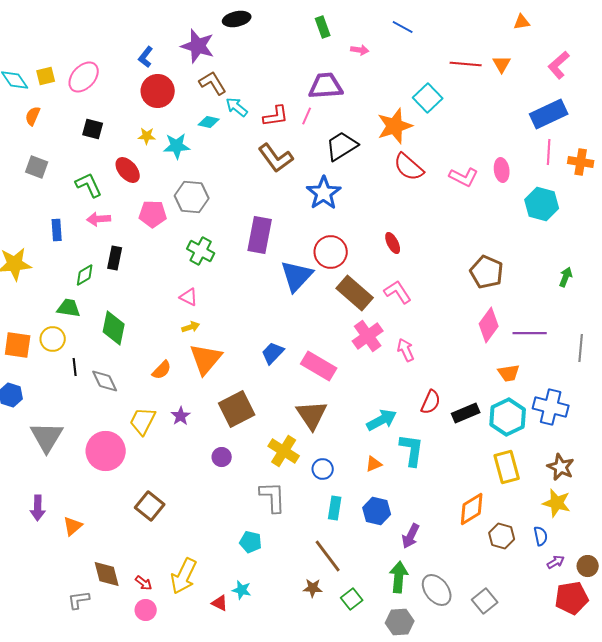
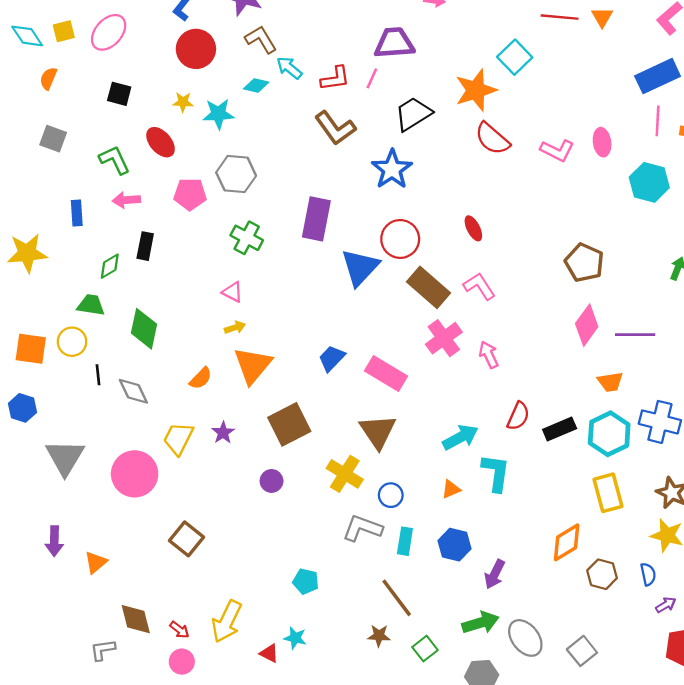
gray L-shape: (273, 497) -> (362, 528), moved, turned -68
green arrow: (399, 577) -> (480, 623), turned 68

